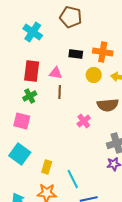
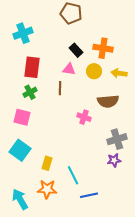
cyan cross: (33, 32) -> (23, 33), moved, turned 36
black rectangle: (76, 54) -> (76, 50), turned 40
pink triangle: (56, 73) -> (69, 69), moved
pink cross: (84, 121) -> (84, 117), turned -32

